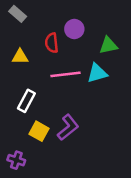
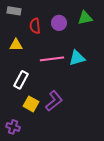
gray rectangle: (18, 14) -> (14, 11), turned -32
red semicircle: (52, 43) -> (35, 26), moved
green triangle: (108, 45) -> (85, 18), moved

